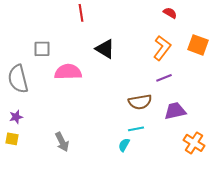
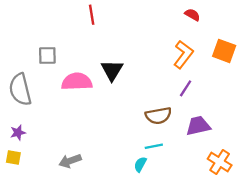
black triangle: (105, 49) -> (112, 70), moved, turned 30
purple line: (164, 78) -> (186, 88), turned -35
gray arrow: (62, 142) -> (70, 161), turned 96

